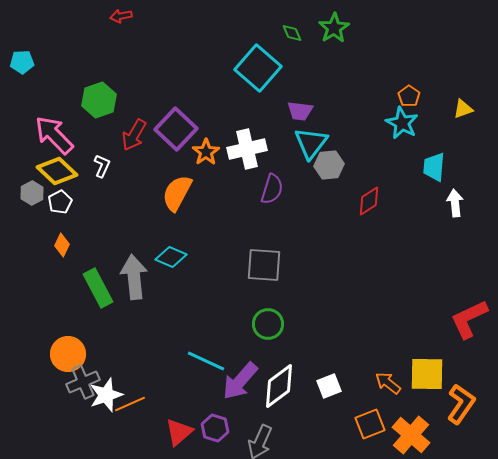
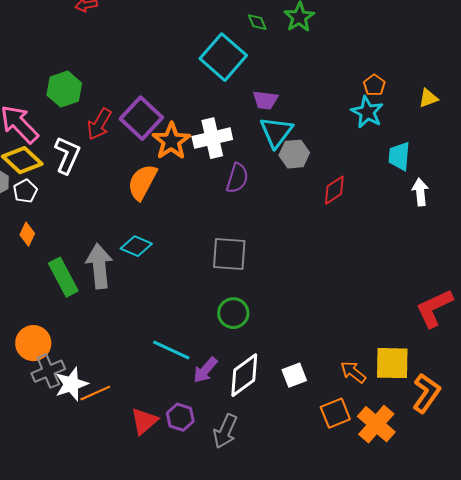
orange star: (206, 152) -> (171, 141), size x1.4
white L-shape: (102, 166) -> (67, 155), size x1.6
purple arrow: (240, 381) -> (205, 370), size x0.7

